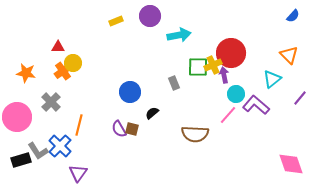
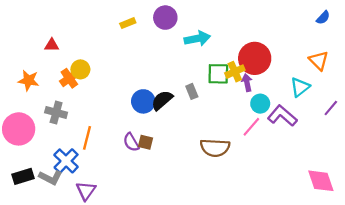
red triangle: (58, 47) -> (52, 45), moved
gray cross: (51, 102) -> (56, 112), turned -30
black semicircle: (152, 113) -> (162, 100), moved, size x1.5
gray L-shape: (38, 151) -> (51, 178), moved, turned -30

